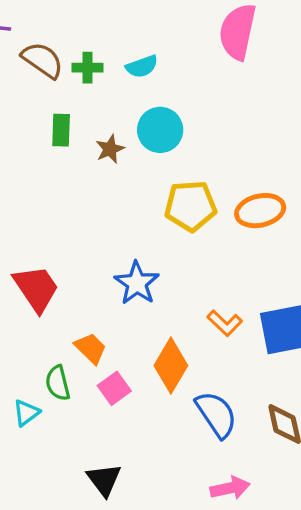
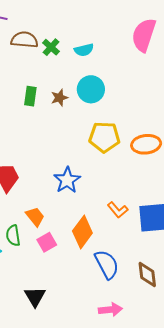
brown semicircle: (42, 60) -> (24, 40), turned -36
green cross: (87, 68) -> (51, 47), turned 36
green rectangle: (61, 130) -> (30, 96), moved

